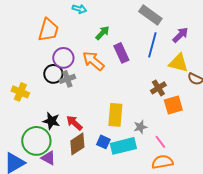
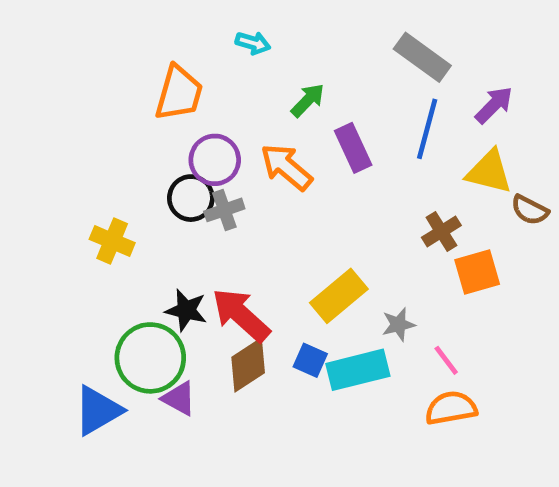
yellow rectangle: (115, 115) -> (339, 296), turned 45
red arrow: (74, 123) -> (241, 315), size x1.5

